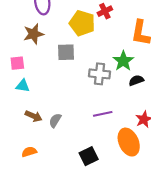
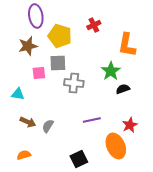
yellow pentagon: (82, 23) -> (60, 36), moved
pink square: (17, 63) -> (39, 73), moved
gray cross: (99, 74) -> (74, 83), moved

